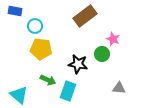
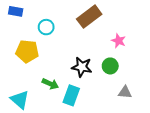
cyan circle: (35, 26) -> (46, 27), moved
yellow pentagon: (41, 49) -> (27, 51), moved
green circle: (102, 54) -> (110, 66), moved

